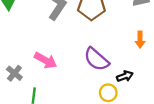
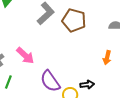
purple semicircle: (96, 59) -> (50, 81), moved

